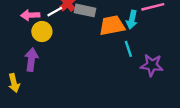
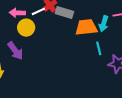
purple arrow: (31, 60) -> (15, 51), turned 132

